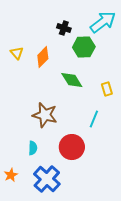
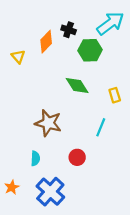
orange diamond: (43, 57) -> (46, 42), moved
red circle: (72, 147) -> (77, 157), size x0.6

